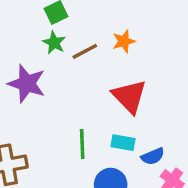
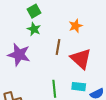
brown line: (85, 51) -> (58, 47), moved, turned -49

